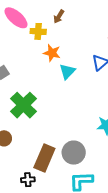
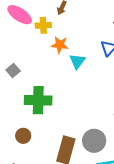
green cross: (23, 105) -> (38, 100), turned -36

